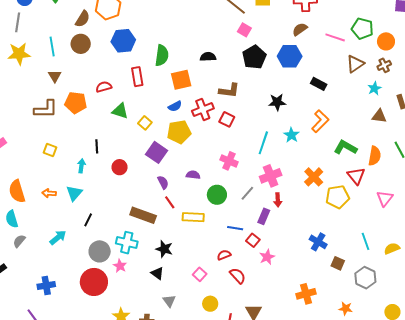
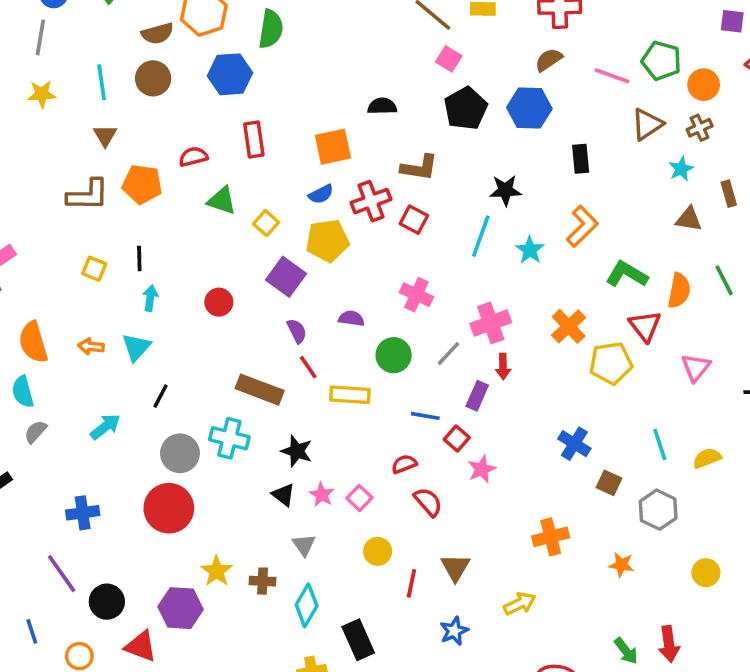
brown semicircle: (83, 19) -> (157, 33), turned 42
yellow star: (19, 54) -> (42, 94), size x0.7
green semicircle: (162, 55) -> (271, 29), moved
black rectangle: (319, 84) -> (581, 159), turned 56
cyan line: (263, 143) -> (481, 236), moved
black line: (97, 146) -> (139, 258), moved
pink star: (120, 266) -> (322, 495), moved

